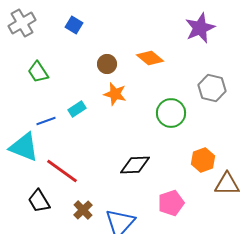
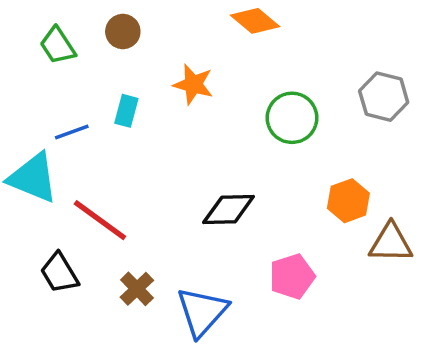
brown circle: (107, 64) -> (123, 32), moved
gray hexagon: (212, 88) -> (384, 97), moved
cyan rectangle: (77, 109) -> (126, 111), turned -42

